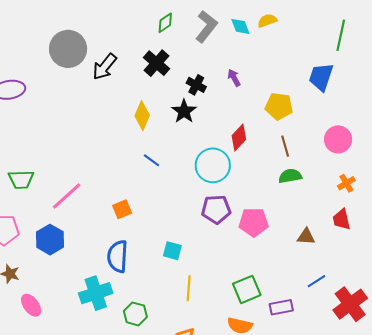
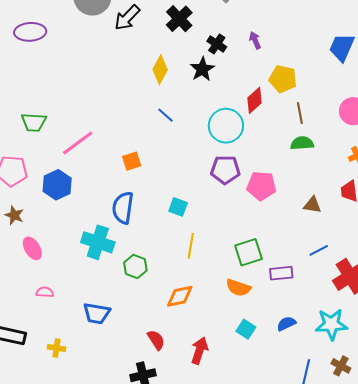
yellow pentagon: (279, 106) -> (283, 79), moved
cyan cross: (96, 293) -> (98, 242), turned 32

